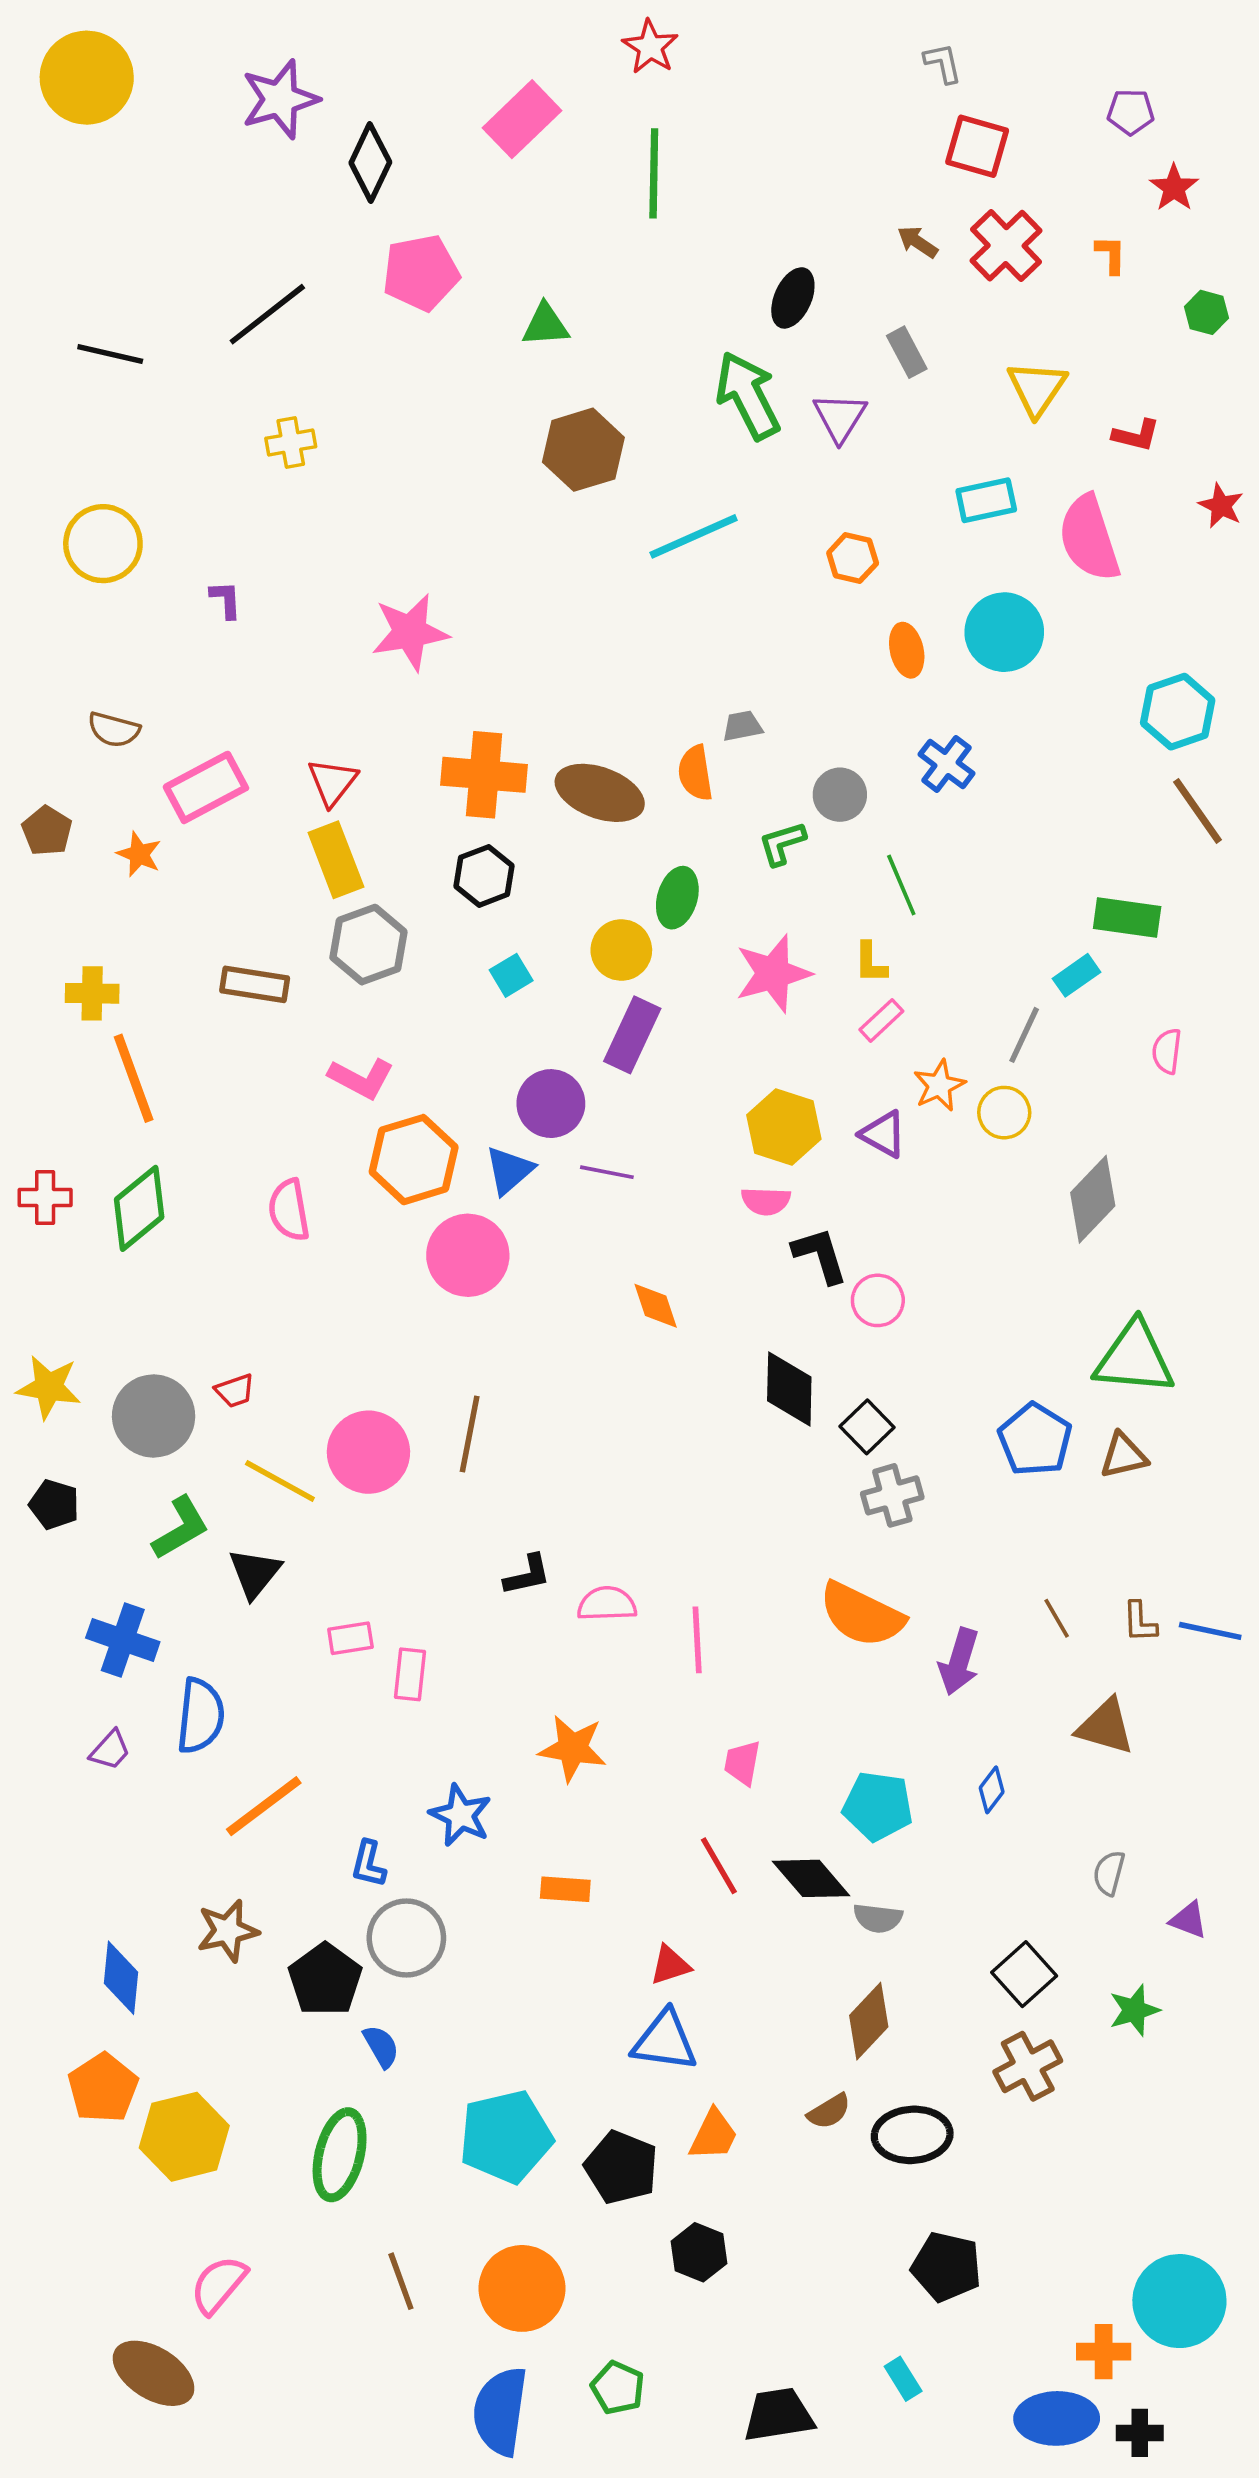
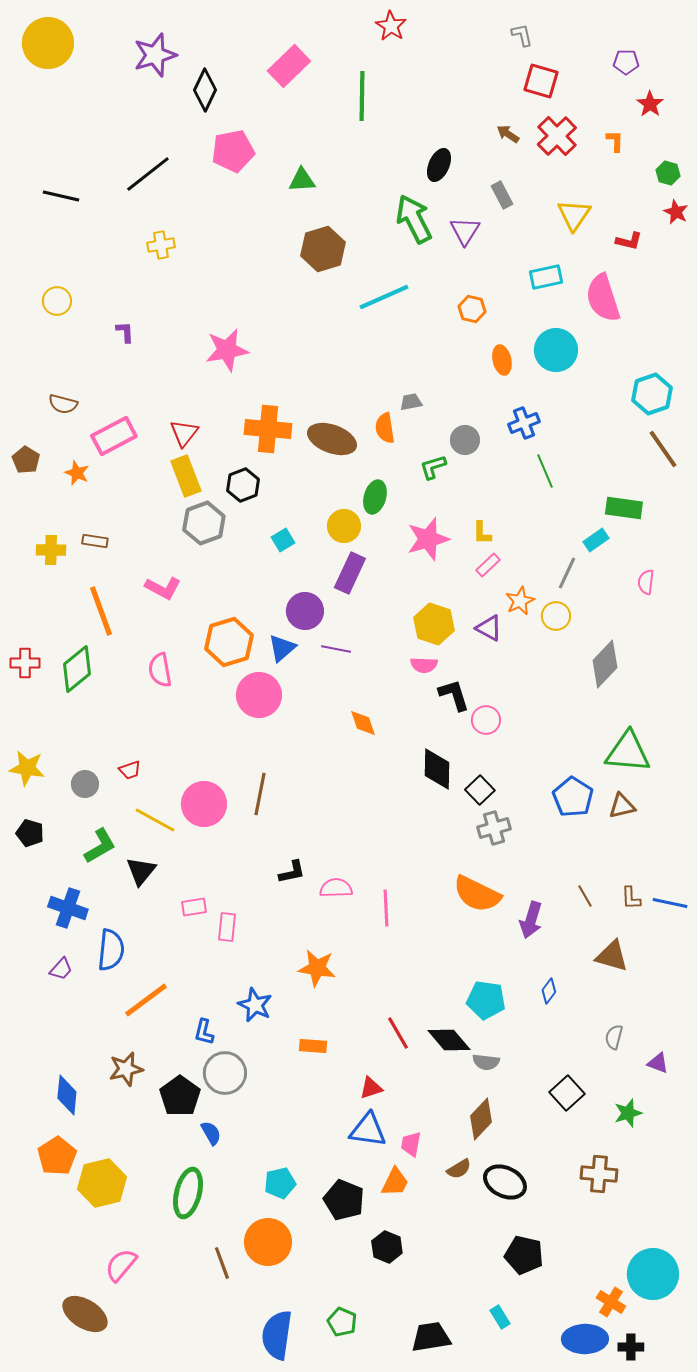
red star: (650, 47) -> (391, 26), moved
red star: (1221, 506) -> (676, 212), moved
yellow circle: (103, 544) -> (57, 301), size x0.7
blue cross: (946, 764) -> (524, 423), turned 32
black hexagon: (484, 876) -> (243, 485), moved
green line: (901, 885) -> (545, 471), moved
brown rectangle: (255, 984) -> (95, 541), moved, size x0.7
orange line: (134, 1078) -> (101, 611), moved
pink L-shape: (361, 1078) -> (163, 588), moved
gray circle: (154, 1416) -> (85, 784), size x0.6
pink trapezoid: (742, 1763) -> (411, 1144), moved
brown cross: (1028, 2066) -> (599, 1174), moved, turned 33
black ellipse: (912, 2135) -> (505, 1182), turned 30
cyan pentagon: (506, 2137) -> (280, 1183), size x0.6
orange circle: (522, 2288) -> (268, 1242), moved
orange cross: (1104, 2352) -> (611, 1302), turned 32

